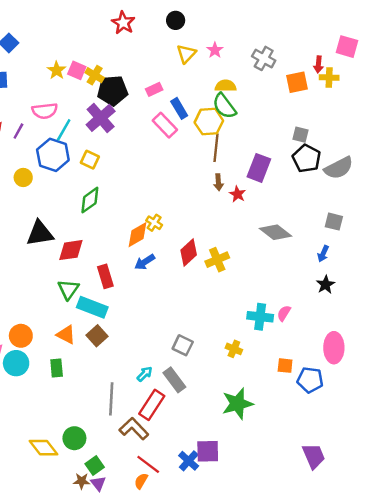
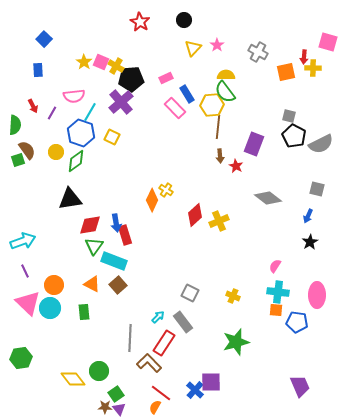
green diamond: (90, 200) -> (76, 161), moved
orange diamond: (137, 235) -> (152, 200), turned -35
red diamond: (71, 250) -> (90, 225), moved
blue arrow: (145, 262) -> (116, 223), moved, turned -66
cyan cross: (260, 317) -> (278, 292), moved

